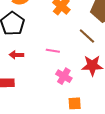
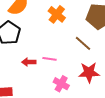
red arrow: (16, 55) -> (29, 62), moved

